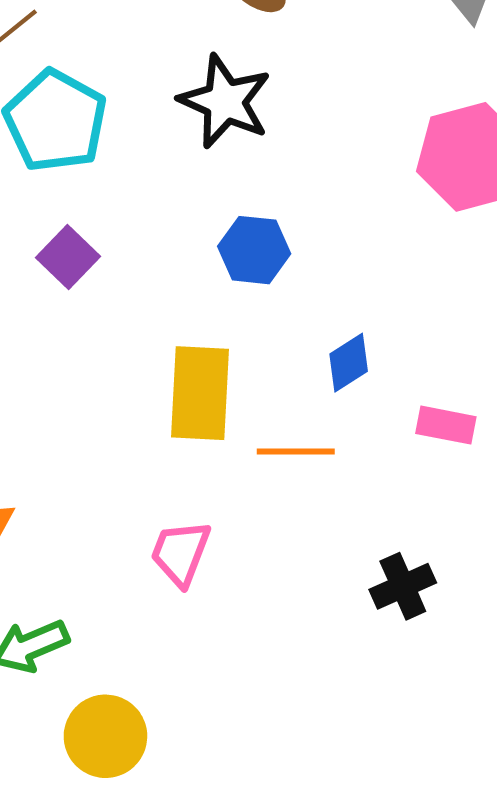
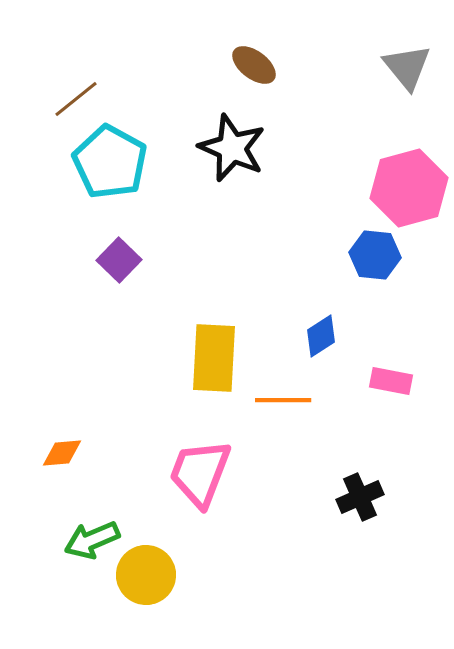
blue hexagon: (254, 250) -> (375, 255), moved
pink trapezoid: (180, 553) -> (200, 473), size x1.4
yellow circle: (105, 736) -> (146, 575), moved

